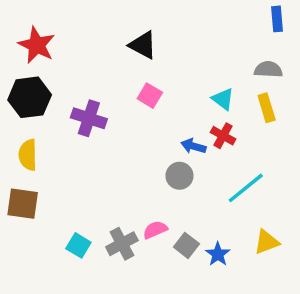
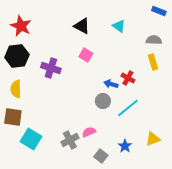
blue rectangle: (277, 19) -> (159, 11), turned -64
cyan triangle: (223, 99) -> (119, 26), moved
cyan line: (246, 188) -> (128, 108), moved
cyan square: (78, 245) -> (31, 139), moved, size x1.5
gray square: (186, 245) -> (101, 156), moved

